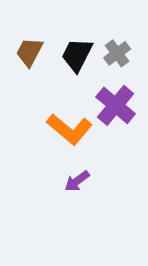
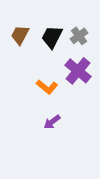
orange L-shape: (70, 129) -> (47, 87), size x0.7

